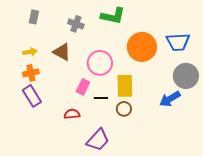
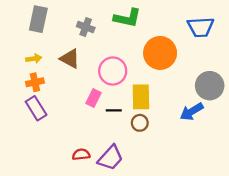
gray rectangle: (34, 17) -> (38, 19), size x1.6
blue trapezoid: (178, 42) -> (201, 27), moved
red semicircle: (72, 114) -> (81, 154), moved

